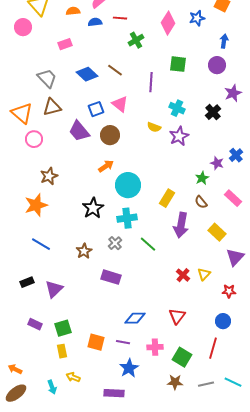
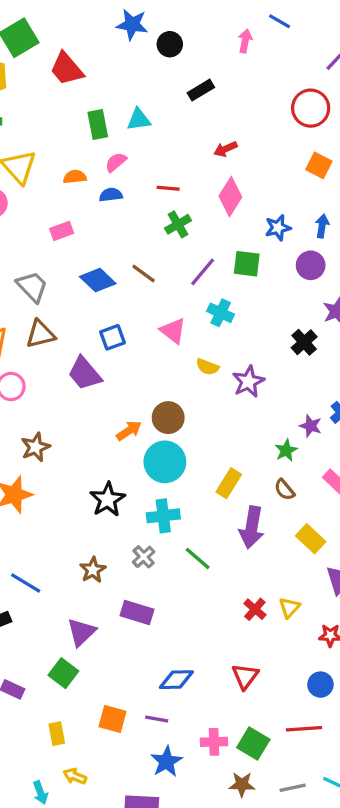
red line: (120, 18) -> (168, 188), moved
blue star: (197, 18) -> (278, 228), moved
purple line: (151, 82) -> (203, 272), moved, turned 36
pink triangle: (120, 104) -> (173, 331), moved
cyan cross: (177, 108) -> (221, 313), moved
brown circle: (110, 135) -> (168, 418), moved
blue line: (41, 244) -> (26, 583), moved
purple triangle: (54, 289) -> (81, 632), moved
green square: (63, 328) -> (63, 673), moved, turned -36
pink cross: (155, 347) -> (214, 742), moved
red line: (213, 348) -> (304, 729), turned 70

